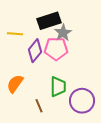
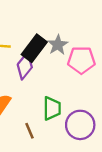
black rectangle: (49, 21) -> (34, 48), moved, turned -35
pink pentagon: (56, 49) -> (81, 60), moved

